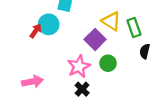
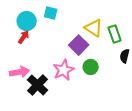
cyan circle: (49, 24) -> (27, 21), moved
pink arrow: (32, 82) -> (20, 72), moved
black cross: (82, 89) -> (38, 85), moved, size x1.5

